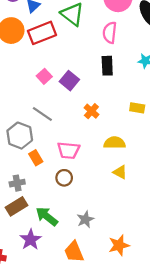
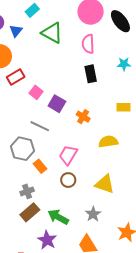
red rectangle: (42, 33) -> (16, 77), moved, size x0.7
purple square: (69, 81) -> (57, 104), moved
pink trapezoid: (68, 150) -> (68, 155), turned 125
yellow triangle: (120, 172) -> (105, 184), moved, size x1.5

